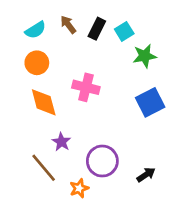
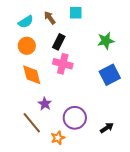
black rectangle: (97, 29) -> (59, 42), moved
cyan square: (124, 31) -> (76, 13), moved, turned 32

